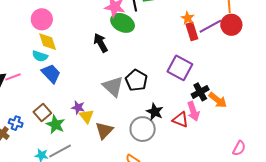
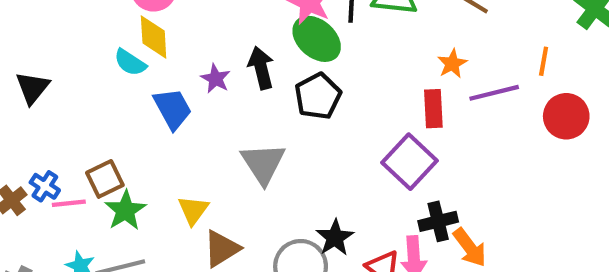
red circle: (231, 25) -> (566, 116), moved
red rectangle: (192, 31) -> (433, 109), moved
blue trapezoid: (51, 74) -> (173, 109), moved
pink line: (13, 77) -> (69, 203), moved
black pentagon: (136, 80) -> (318, 96), moved
purple star: (78, 107) -> (216, 79), moved

